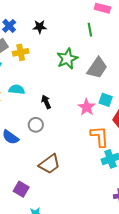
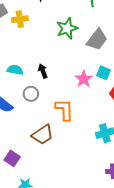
cyan semicircle: (17, 89) -> (15, 70), moved
orange L-shape: (100, 136) -> (64, 110), moved

